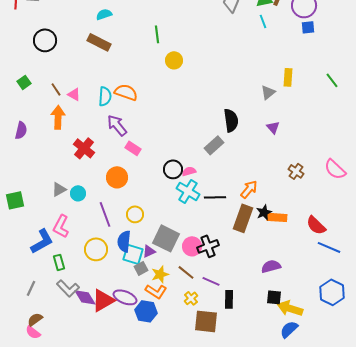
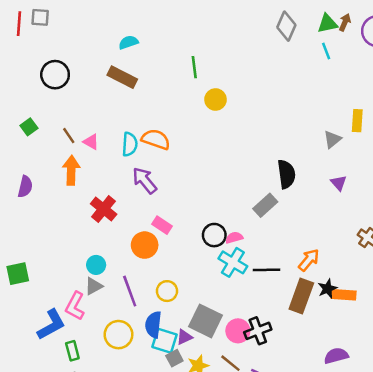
pink rectangle: (133, 148) -> (162, 225), moved
gray triangle: (59, 189) -> (94, 286), moved

